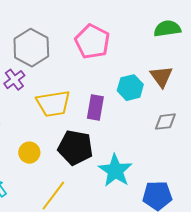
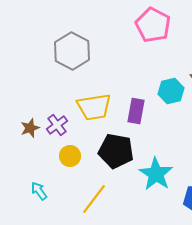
pink pentagon: (92, 42) -> (153, 25), moved
purple cross: (14, 80) -> (57, 125), moved

